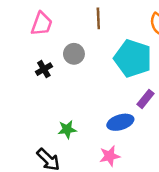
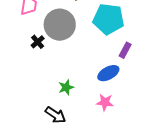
gray circle: (74, 54) -> (60, 25), size x1.8
pink star: (110, 156) -> (105, 102), turned 30

